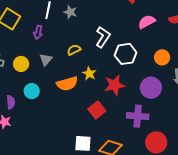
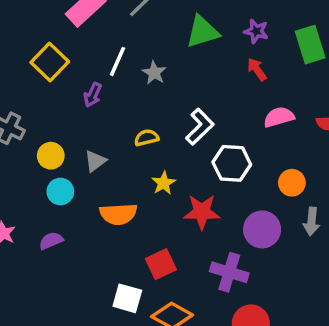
gray triangle: (46, 60) -> (95, 161), moved
yellow circle: (21, 64) -> (51, 156), moved
orange semicircle: (67, 84) -> (118, 214), moved
purple semicircle: (11, 102) -> (51, 241), moved, turned -120
red square: (97, 110) -> (161, 264), moved

